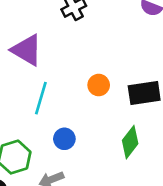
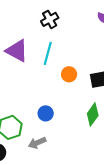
cyan line: (41, 98) -> (48, 53), moved

